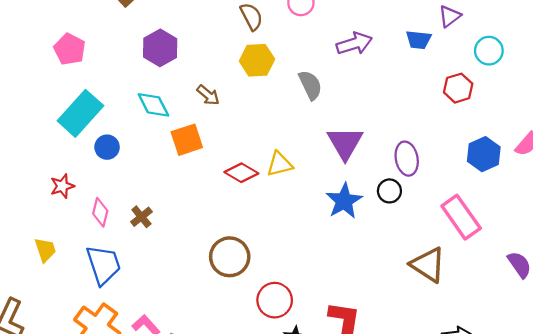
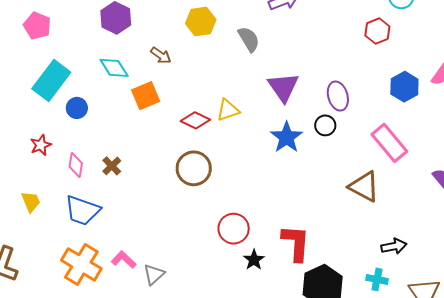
brown circle: (230, 257) -> (194, 168), moved
blue trapezoid: (103, 265) -> (82, 210), turned 132

